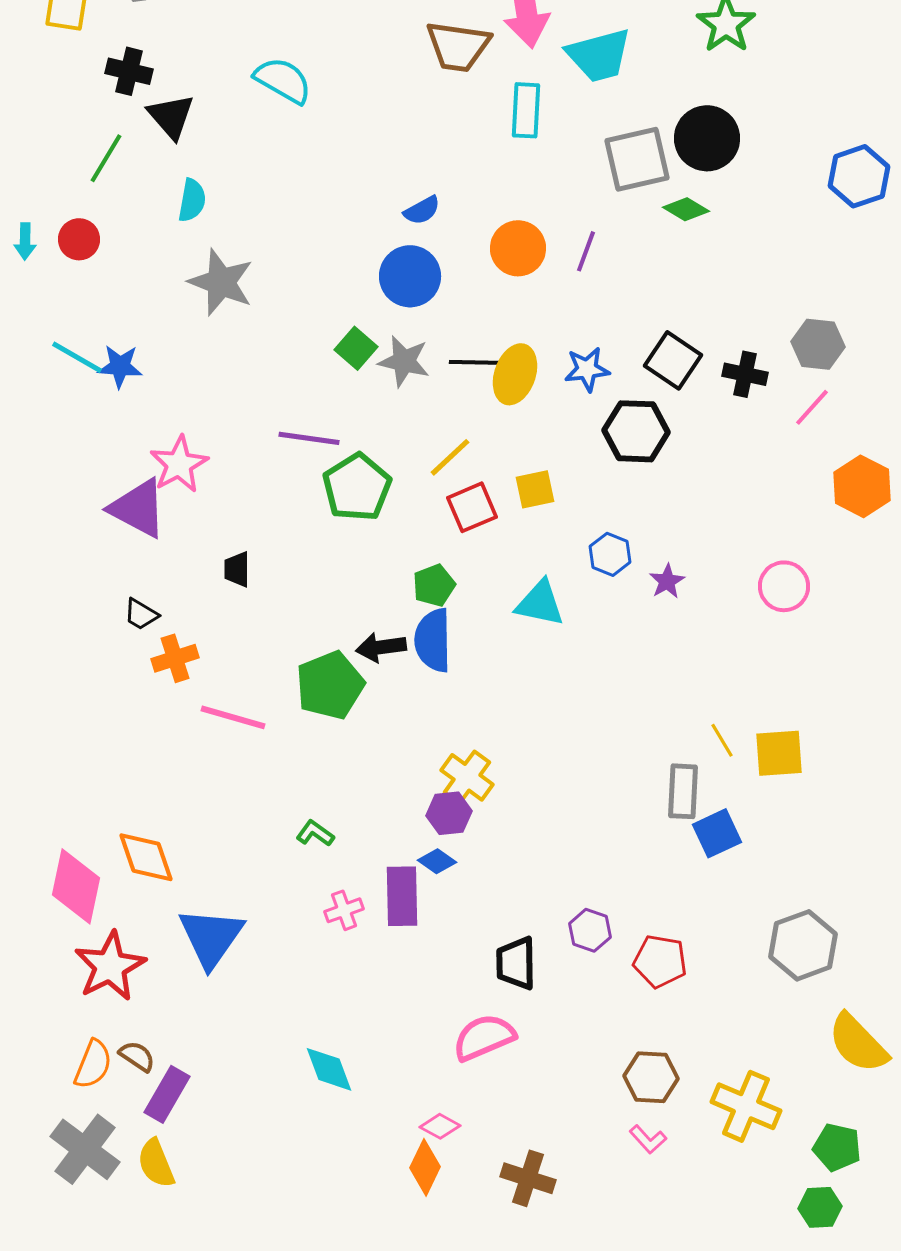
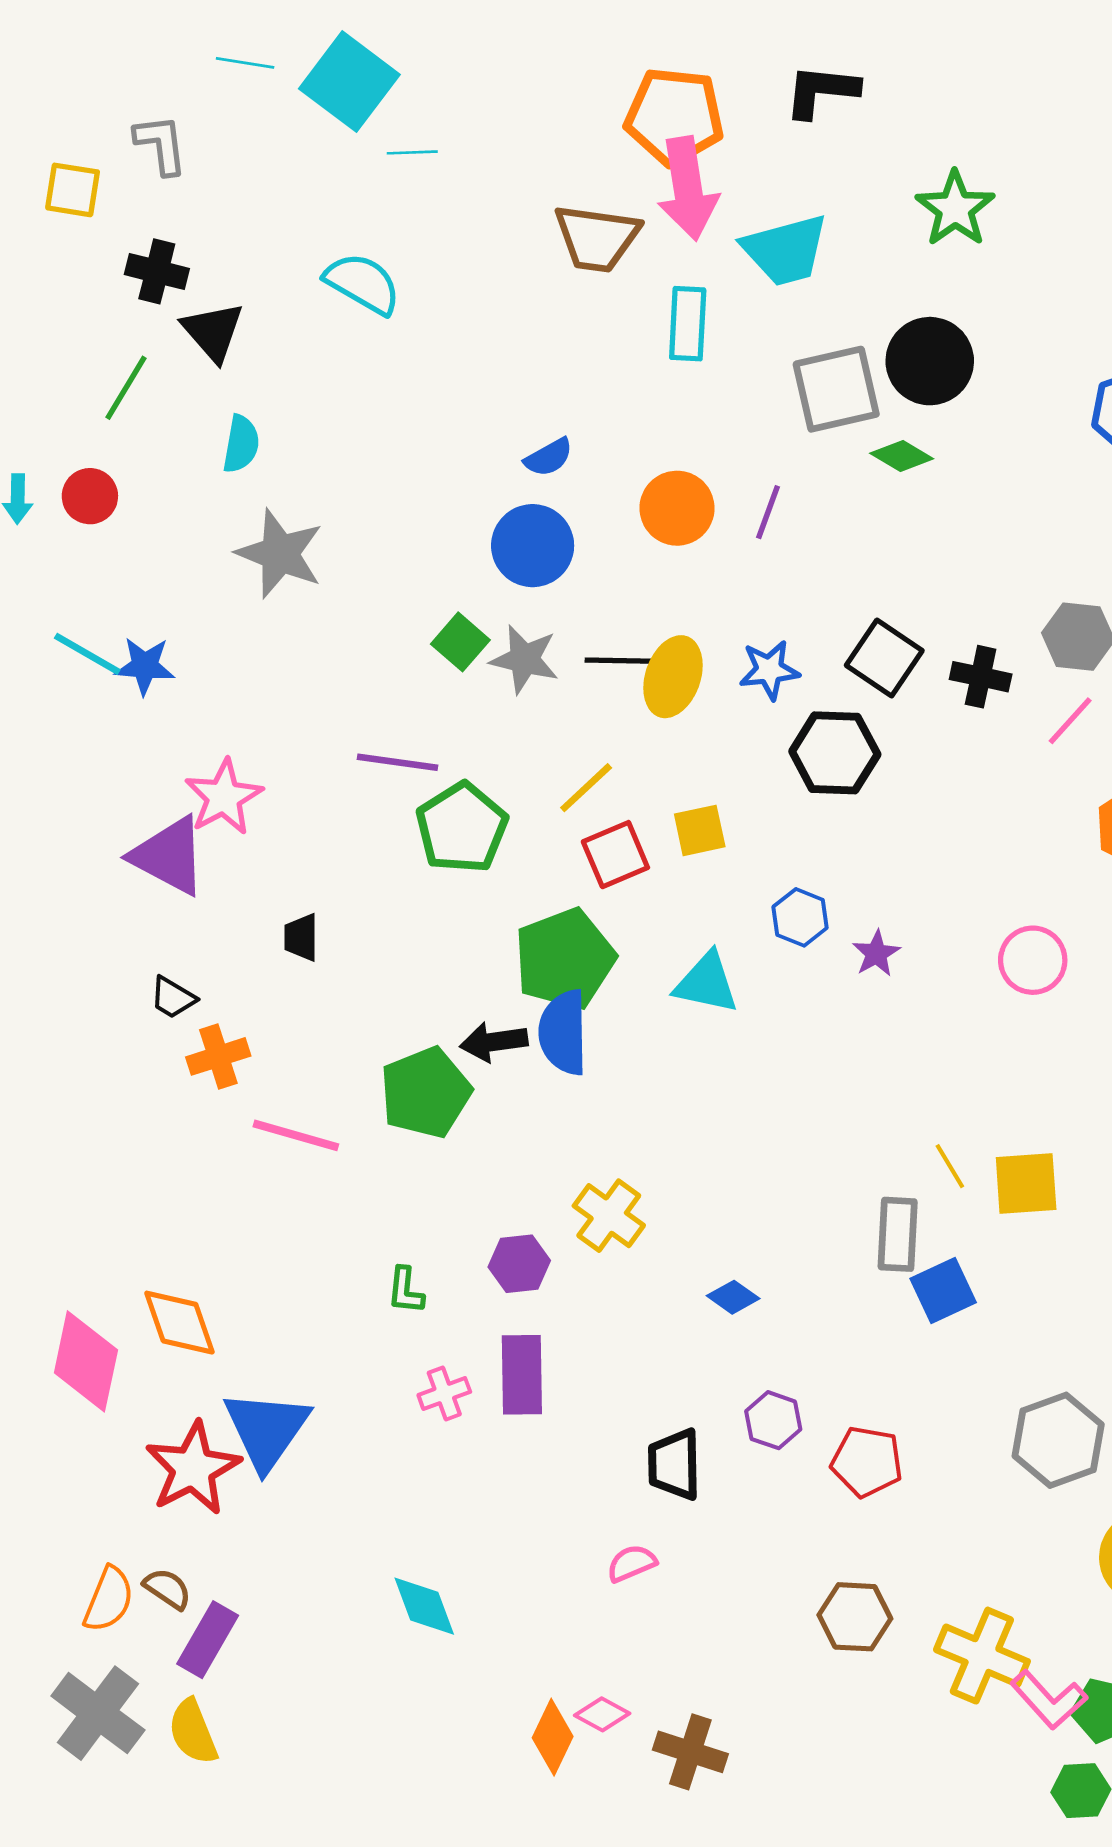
green pentagon: (434, 585) -> (565, 959), size x1.8
purple hexagon: (449, 813) -> (519, 1264), moved
green L-shape: (315, 833) -> (406, 1290), turned -120
blue diamond: (437, 861) -> (733, 1297), moved
red star: (110, 966) -> (193, 1468), moved
pink semicircle: (484, 1037) -> (632, 1563), size x0.6
pink diamond: (440, 1126) -> (602, 1714), moved
pink L-shape: (648, 1139) -> (1049, 1700), moved, size x1.5

